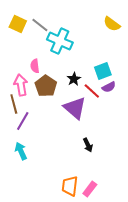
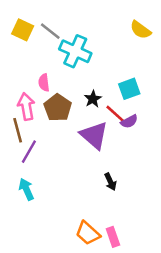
purple semicircle: (109, 87) -> (129, 121), moved
orange trapezoid: (70, 186) -> (88, 233), turned -55
pink rectangle: (90, 189) -> (113, 237), turned -56

